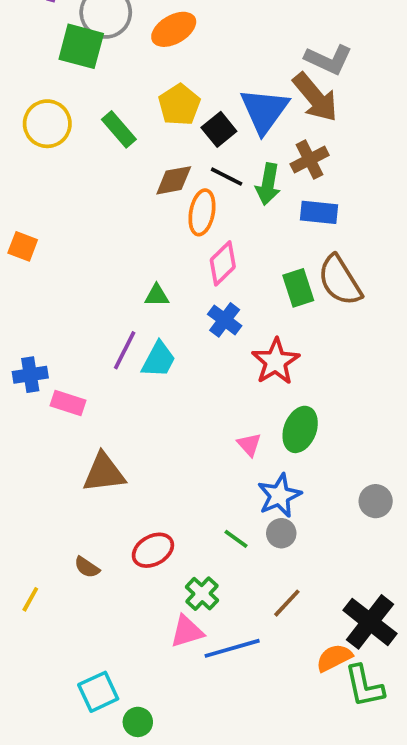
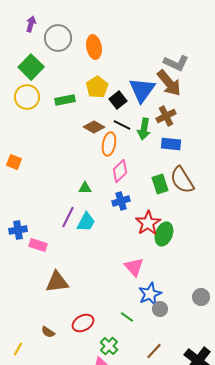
orange ellipse: (174, 29) -> (94, 47), turned -70
green square: (81, 46) -> (31, 67), moved, turned 30
green rectangle: (119, 129) -> (65, 100), turned -60
brown diamond: (174, 180) -> (94, 127), turned 40
blue cross: (225, 320) -> (121, 201), turned 36
green ellipse: (300, 429) -> (164, 234), moved
pink triangle: (249, 445) -> (134, 267), size x1.5
gray circle: (281, 533) -> (160, 309), moved

